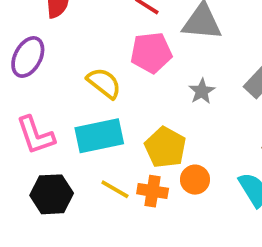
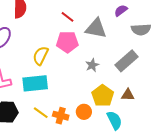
yellow semicircle: (104, 83) -> (41, 56), turned -108
yellow pentagon: (165, 147) -> (103, 96), moved

